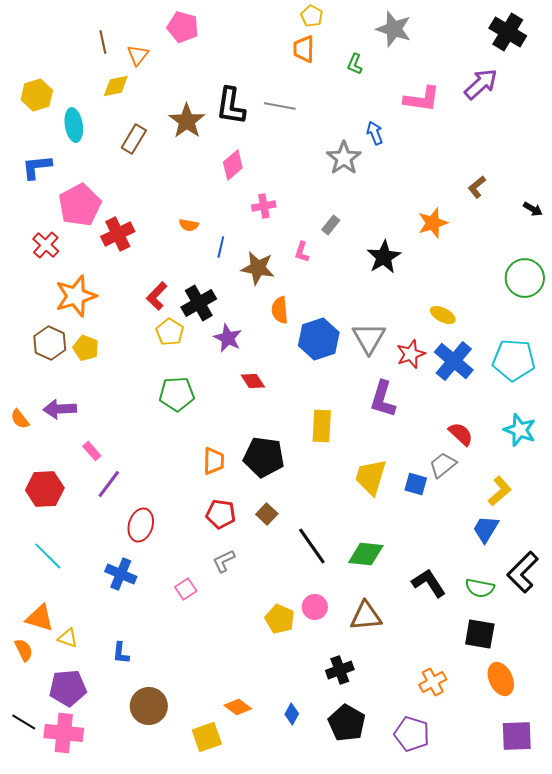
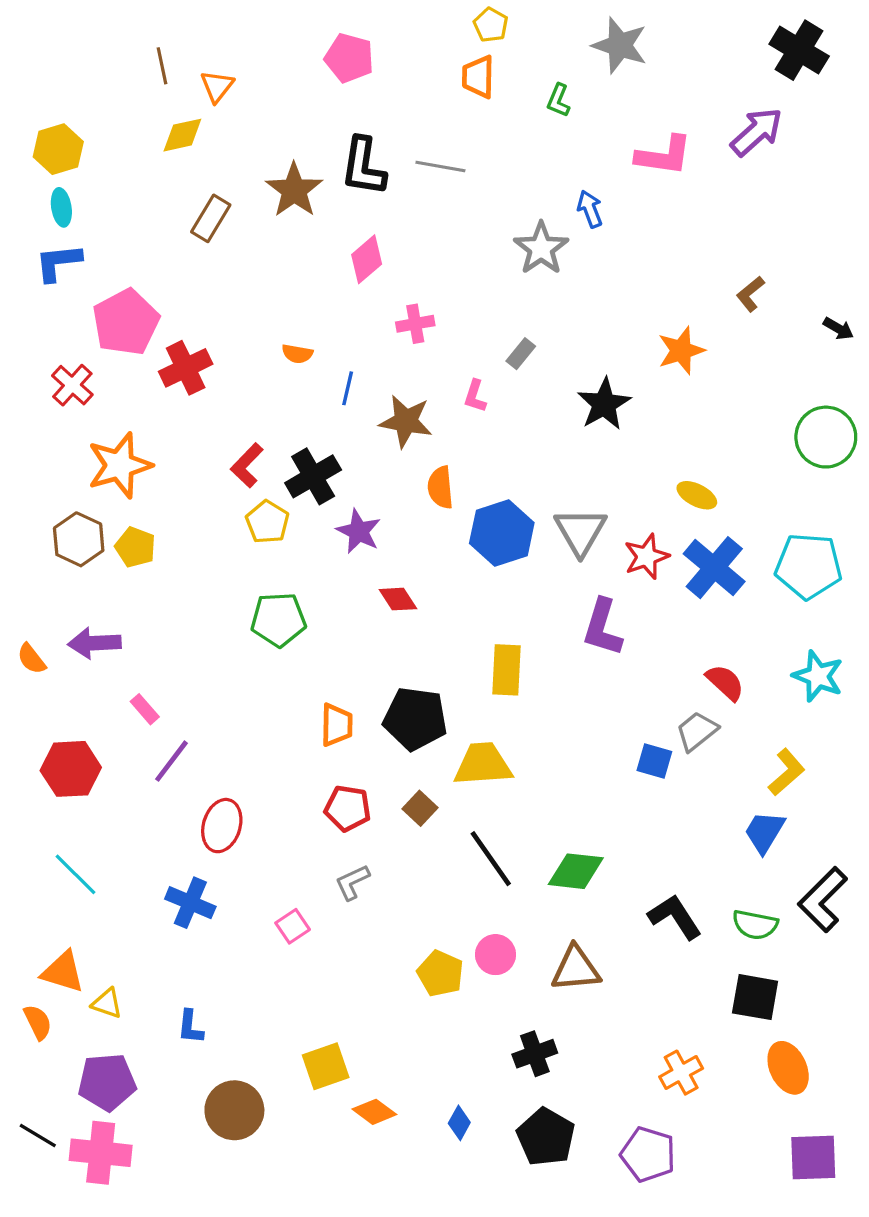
pink pentagon: (183, 27) -> (349, 58), moved
cyan ellipse: (74, 125) -> (61, 207), moved, size x0.7
yellow trapezoid: (371, 477) -> (483, 764), moved, turned 69
yellow square: (207, 737) -> (326, 1066), moved

